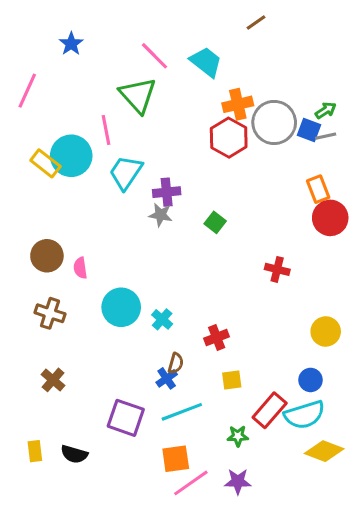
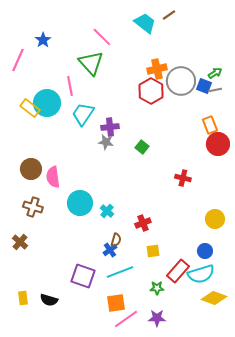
blue star: (71, 44) -> (43, 40), moved
cyan trapezoid: (206, 62) -> (145, 23), moved
pink semicircle: (80, 268) -> (53, 177), size x1.5
brown cross: (53, 380) -> (20, 242), moved

